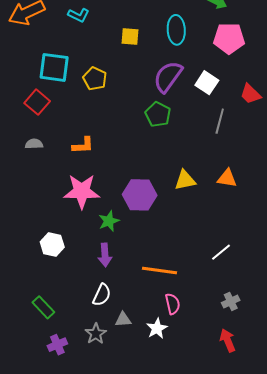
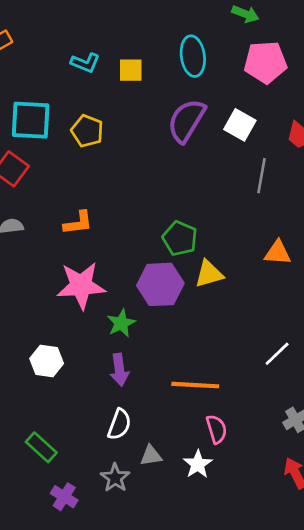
cyan L-shape: (79, 15) -> (85, 63), moved
green pentagon: (158, 114) -> (180, 238), moved
yellow triangle: (185, 180) -> (209, 274), moved
purple cross: (57, 345) -> (64, 497), turned -30

